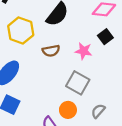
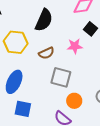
gray square: (78, 83) -> (61, 77), moved

